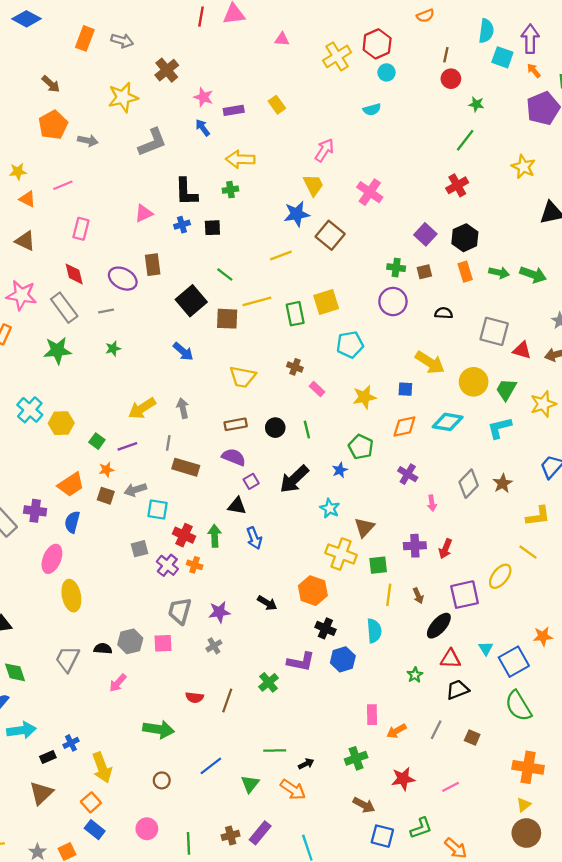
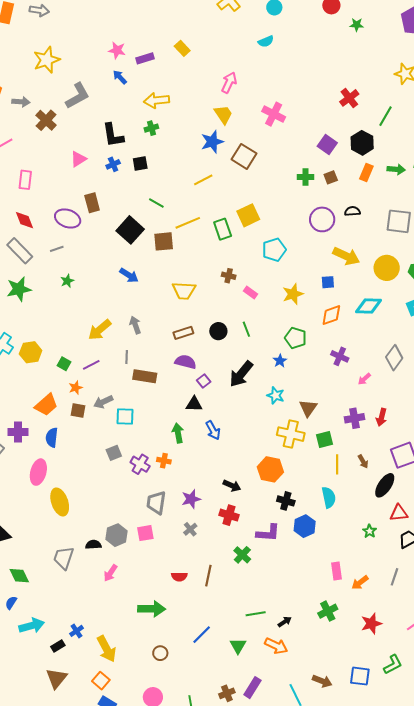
brown cross: (167, 70) -> (46, 120), moved
green line: (465, 140) -> (386, 116), moved
orange rectangle: (465, 272) -> (366, 173), turned 48
purple circle: (393, 302) -> (322, 219), moved
pink arrow: (432, 503) -> (364, 379), turned 64
red cross: (184, 535) -> (229, 515), moved
brown arrow: (364, 805) -> (322, 681), moved

